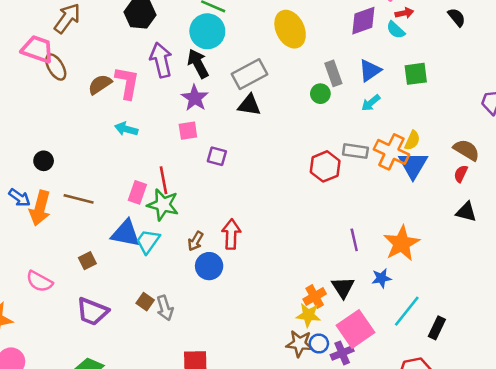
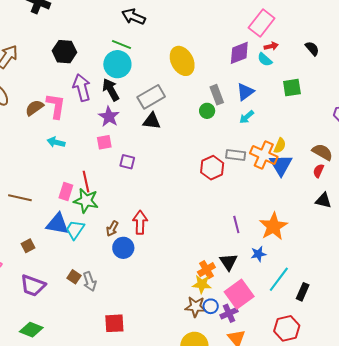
green square: (416, 74) -> (292, 88), moved

